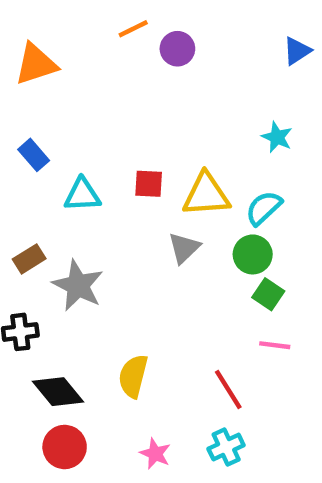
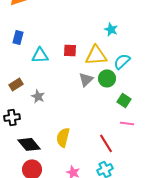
cyan star: (277, 137) -> (111, 29), moved
blue rectangle: (34, 155) -> (18, 37), turned 56
green circle: (253, 254) -> (107, 78), moved
gray star: (78, 285) -> (38, 96), size x0.6

